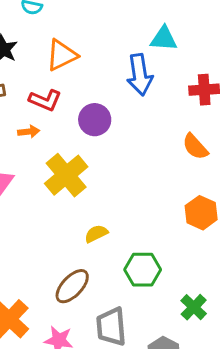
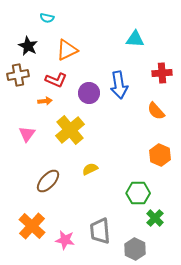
blue arrow: (140, 75) -> (119, 85), moved
green hexagon: (143, 270) -> (138, 193), moved
brown ellipse: (72, 286) -> (48, 181), moved

